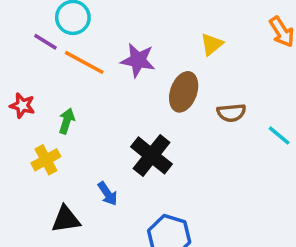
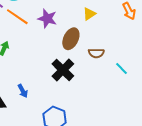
black cross: (152, 155) -> (63, 70), moved

